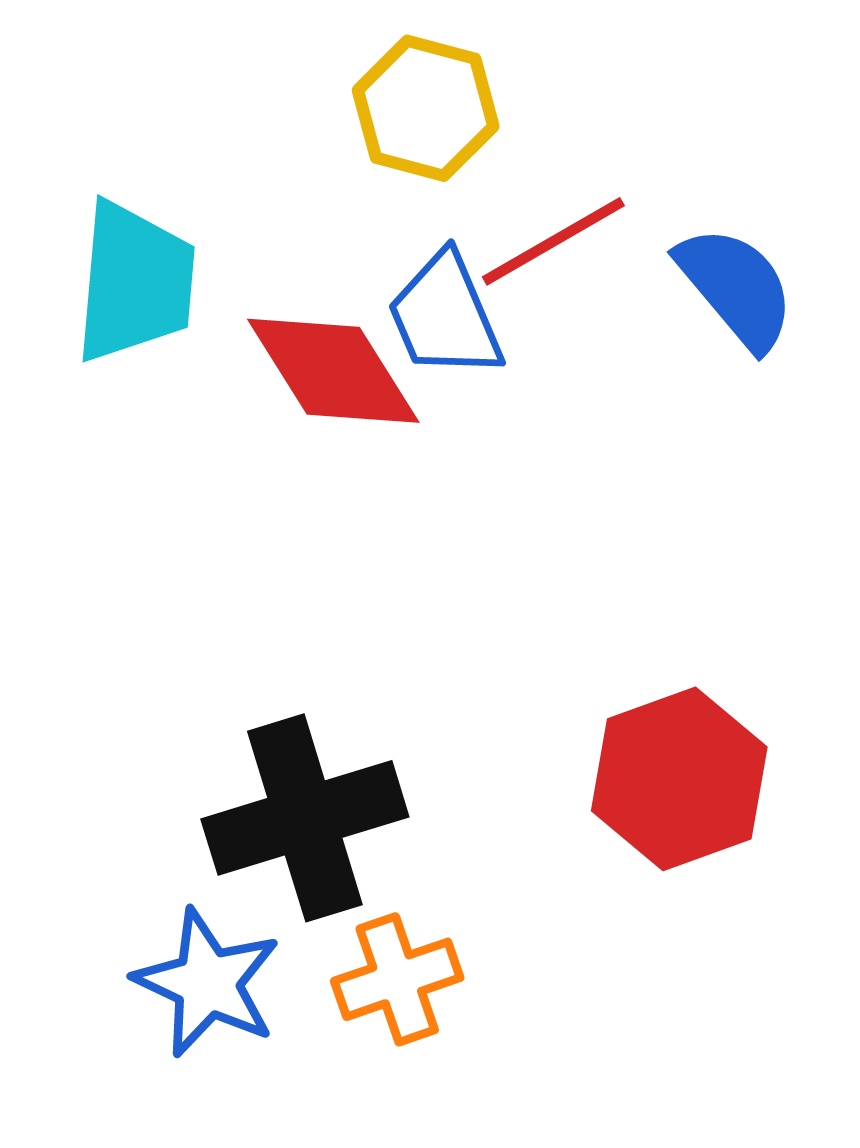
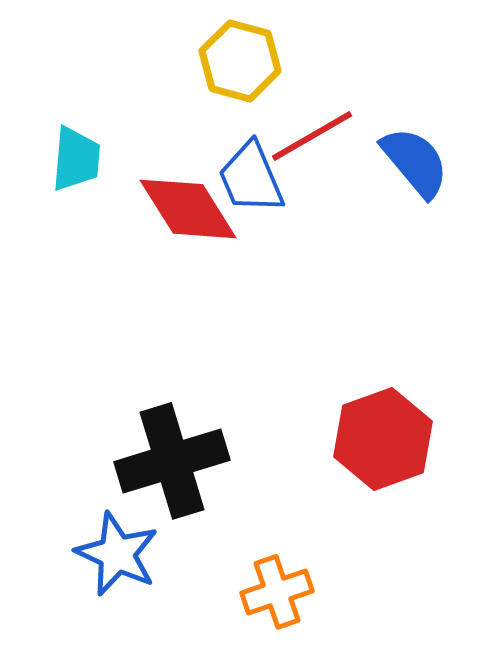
cyan trapezoid: (135, 282) -> (76, 159), size x0.7
orange cross: (397, 979) -> (277, 592), moved

